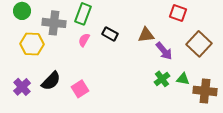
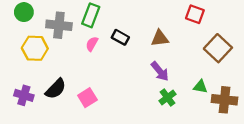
purple arrow: (164, 51) -> (160, 71), moved
green cross: (162, 79) -> (168, 98), moved
purple cross: (22, 87) -> (24, 95), turned -30

